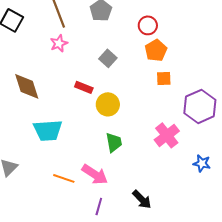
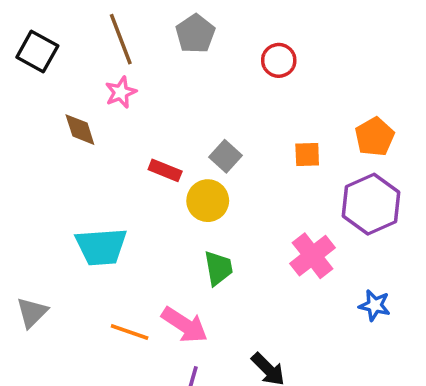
orange pentagon: (156, 50) -> (375, 137), moved
gray square: (108, 58) -> (225, 156), moved
brown diamond: (27, 86) -> (80, 130), moved, size x0.7

